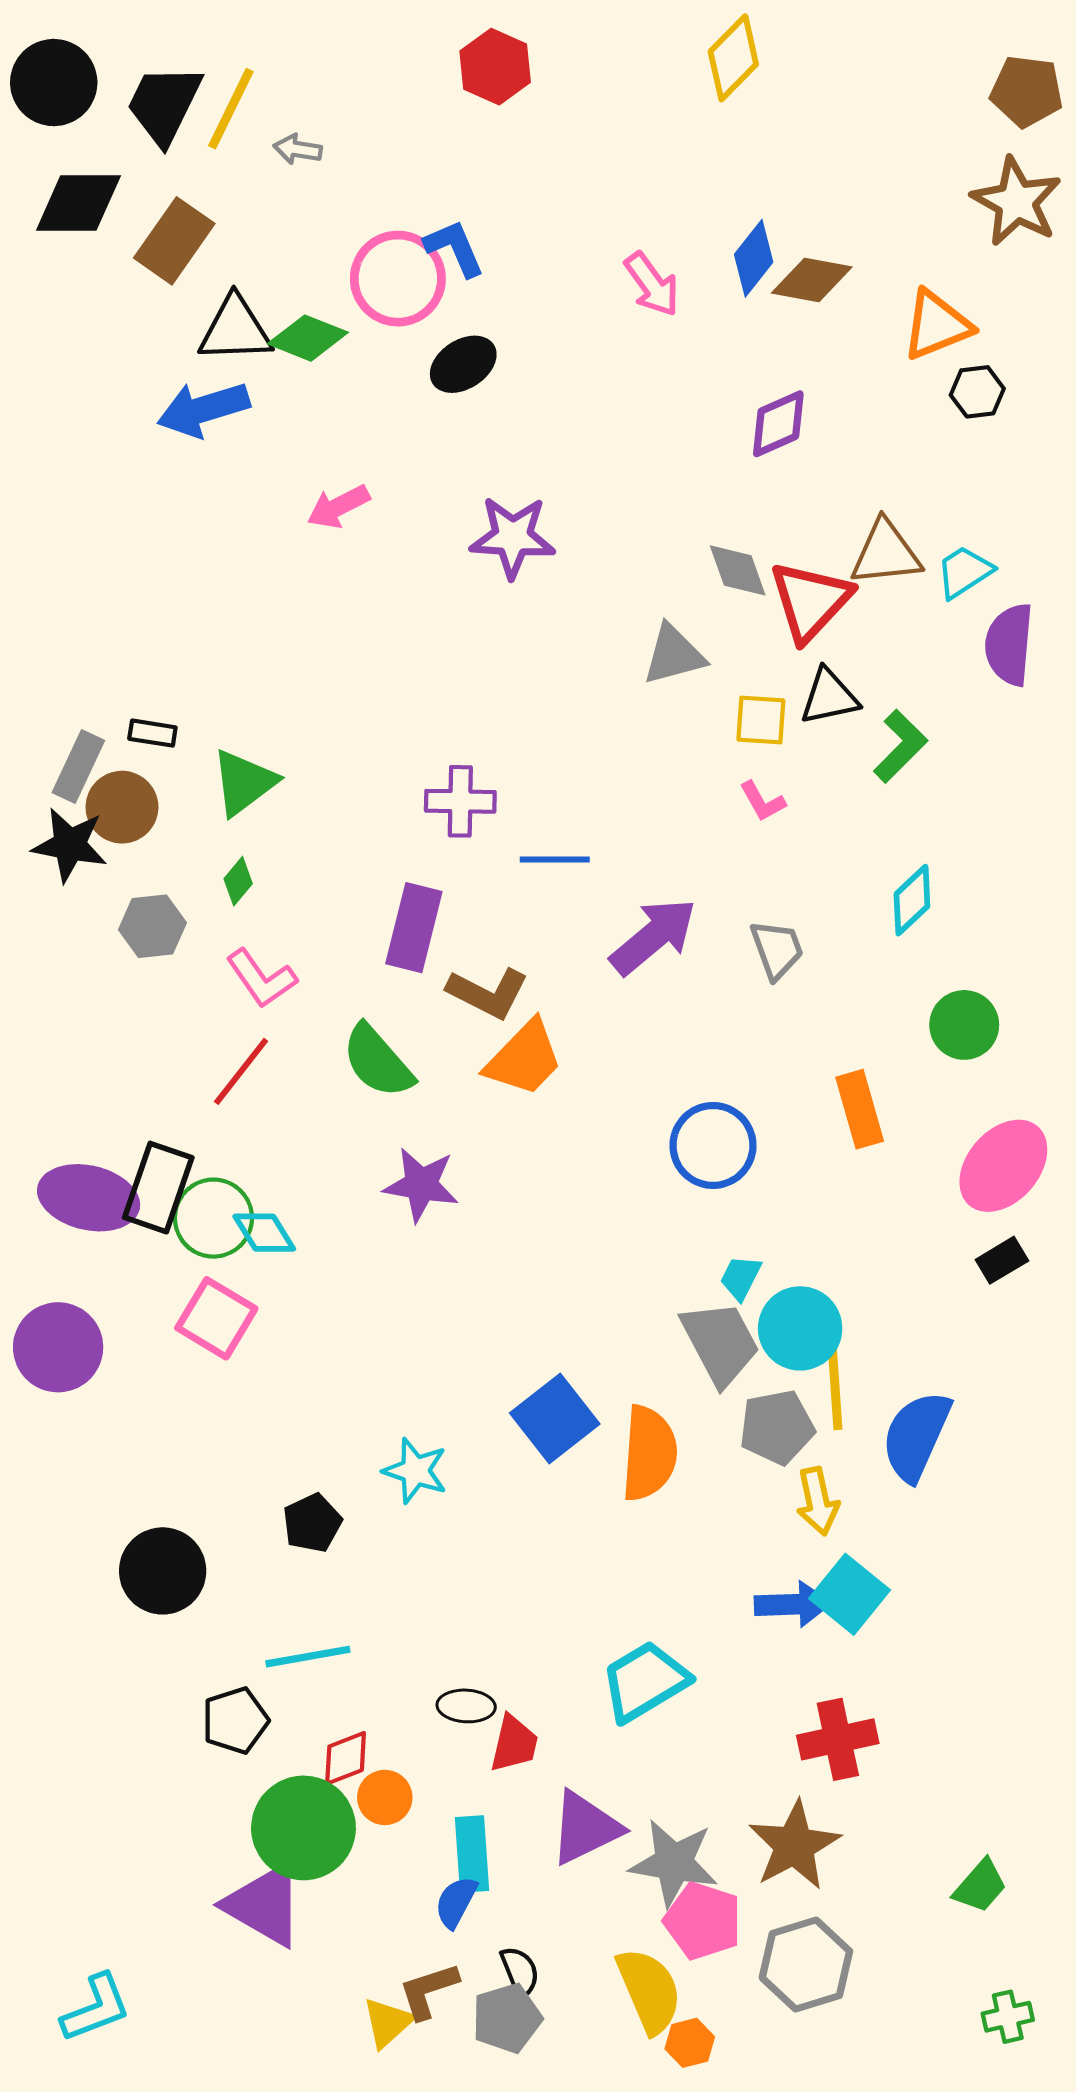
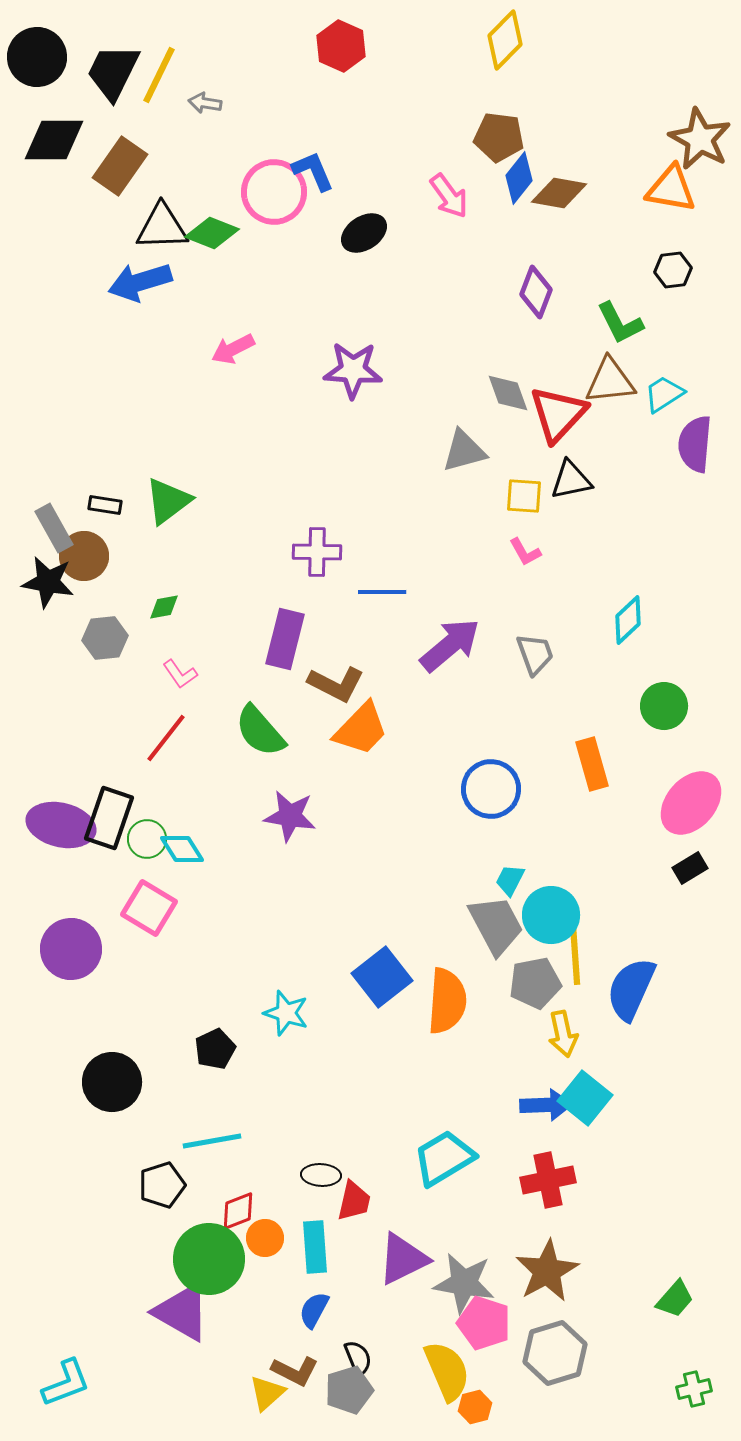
brown pentagon: (1027, 91) -> (499, 137), moved
orange triangle: (937, 325) -> (671, 189), moved, turned 32
black ellipse: (463, 364) -> (364, 233), moved
purple diamond: (778, 424) -> (536, 292), turned -45
green L-shape: (900, 746) -> (620, 323), moved, turned 108
gray rectangle: (78, 766) -> (54, 528), turned -54
green triangle: (244, 782) -> (168, 501), moved
green diamond: (238, 881) -> (164, 607), turned 40
pink L-shape: (261, 978) -> (180, 674), size x0.7
green circle: (213, 1218) -> (147, 839), size x0.7
purple circle: (58, 1347) -> (71, 949), moved
red cross: (838, 1739) -> (548, 1180), moved
cyan rectangle: (472, 1854) -> (315, 1247), moved
brown L-shape: (428, 1991) -> (295, 1371), turned -135

